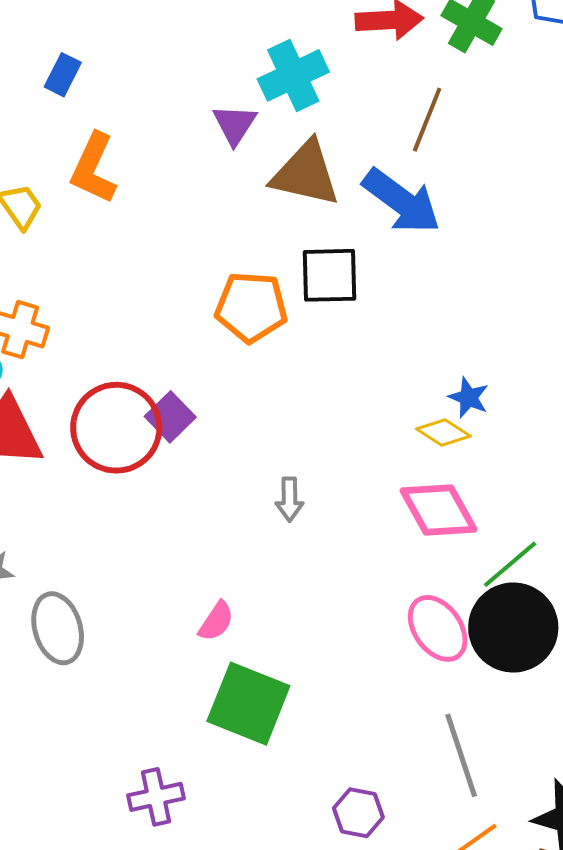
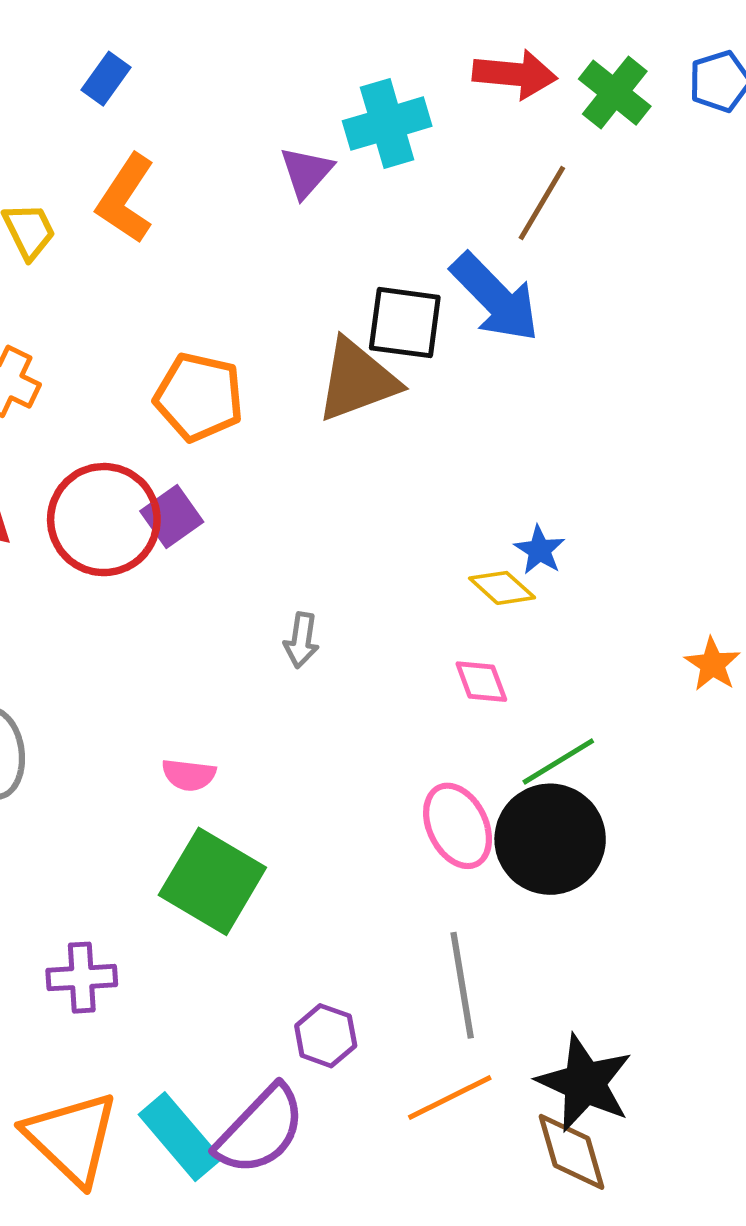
brown triangle: (306, 174) -> (357, 380), moved, turned -42
black square: (329, 275) -> (405, 323), moved
orange pentagon: (251, 307) -> (199, 397), moved
pink diamond: (439, 510) -> (481, 682), size x0.6
pink semicircle: (216, 621) -> (189, 775), turned 54

